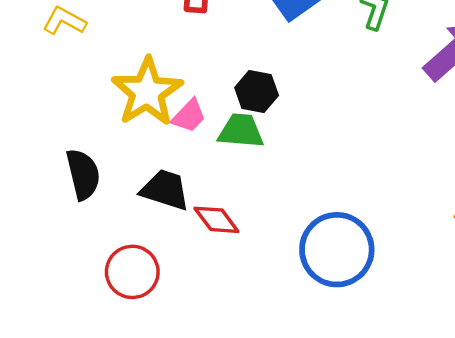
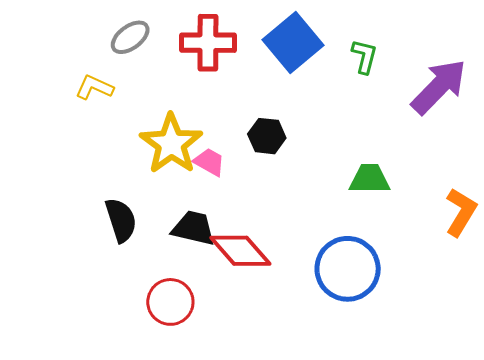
pink trapezoid: (189, 116) -> (209, 162), turned -100
green trapezoid: (241, 131) -> (370, 179), moved
red diamond: (216, 220) -> (240, 251), size x1.5

